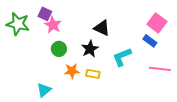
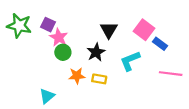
purple square: (45, 14) -> (48, 25), moved
pink square: (157, 23) -> (144, 30), moved
pink star: (53, 25) -> (59, 37), moved
black triangle: (102, 28) -> (109, 30), turned 36

